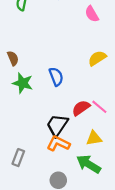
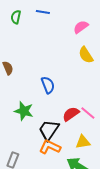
pink semicircle: (92, 14) -> (81, 27), turned 84
yellow semicircle: (97, 58) -> (86, 55), moved, turned -90
green star: (23, 83) -> (24, 111), moved

